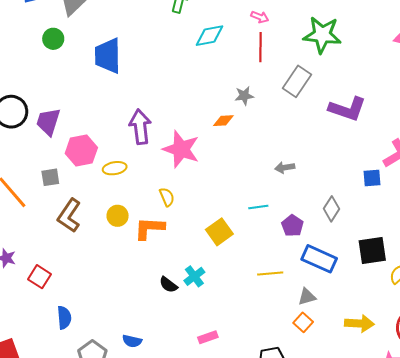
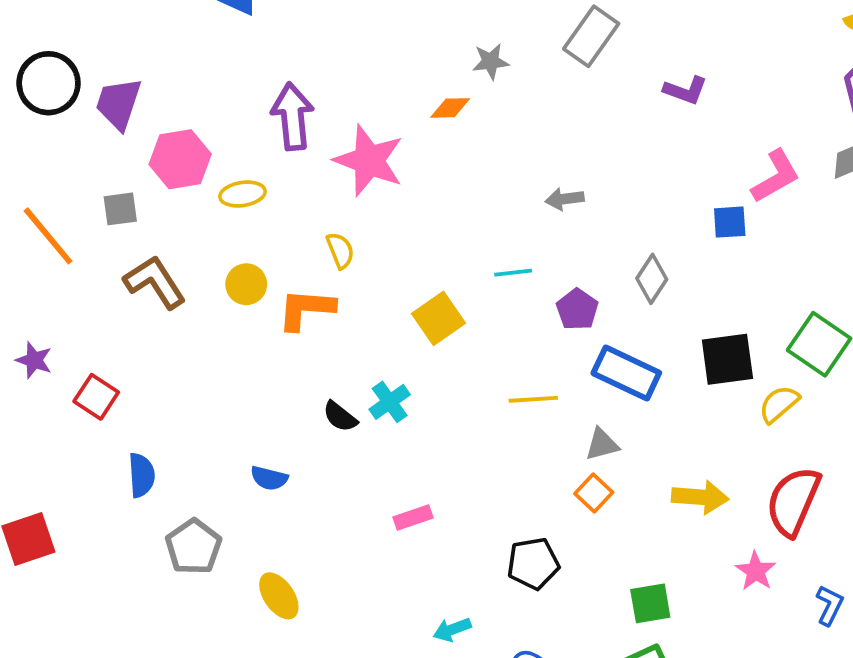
purple L-shape: (347, 109) -> (685, 90), size x0.6
brown L-shape: (69, 216) -> (155, 282), turned 112
blue semicircle: (132, 341) -> (269, 478), moved

